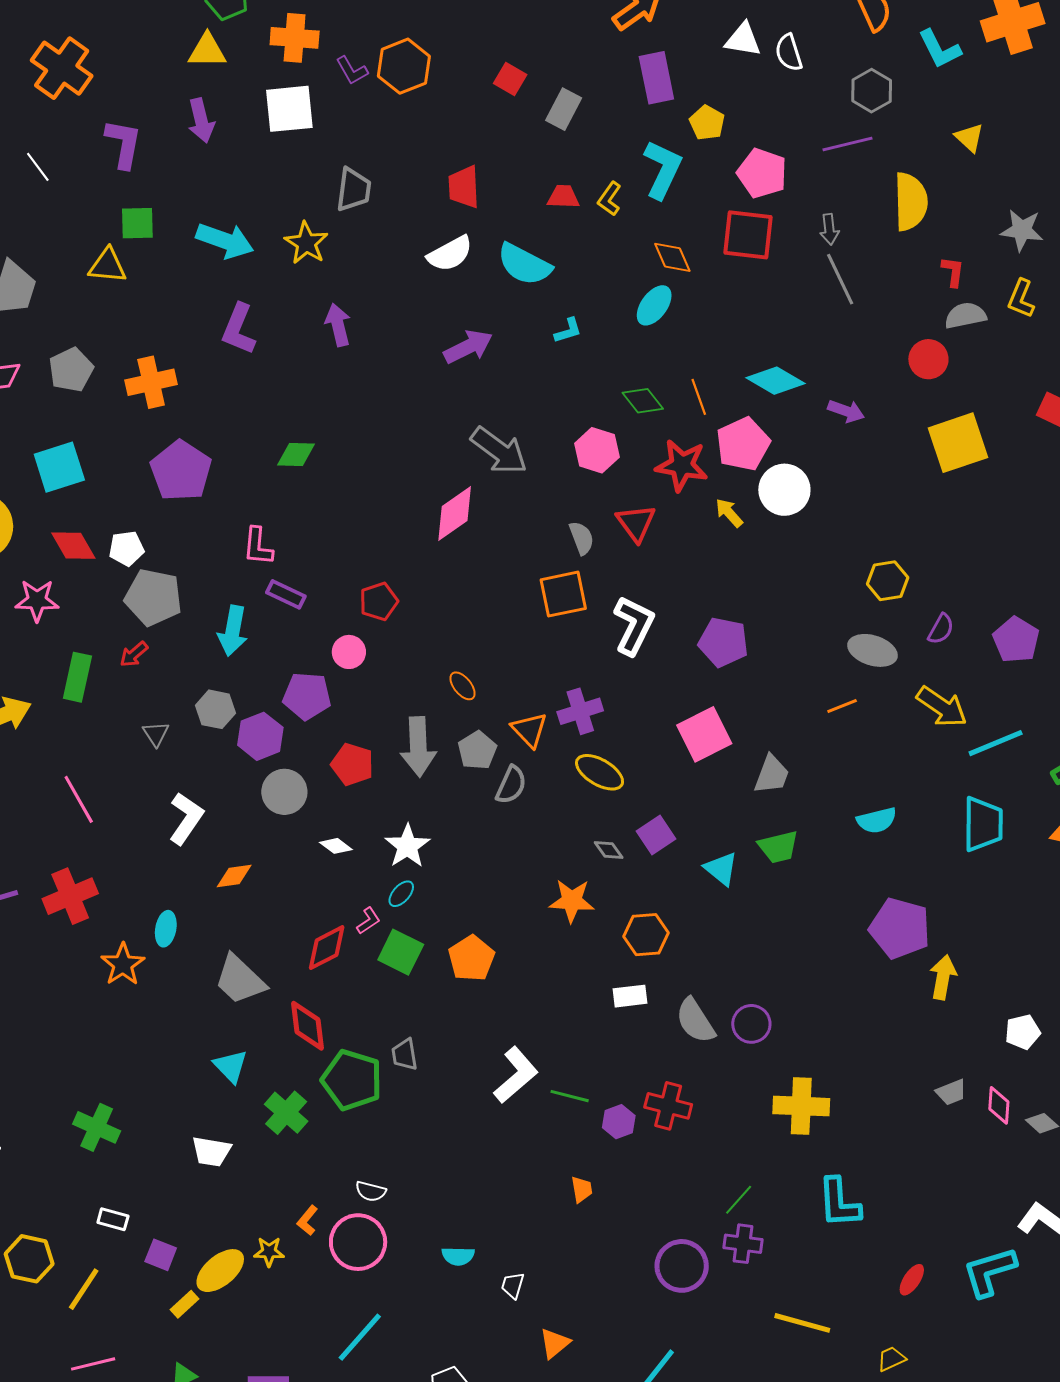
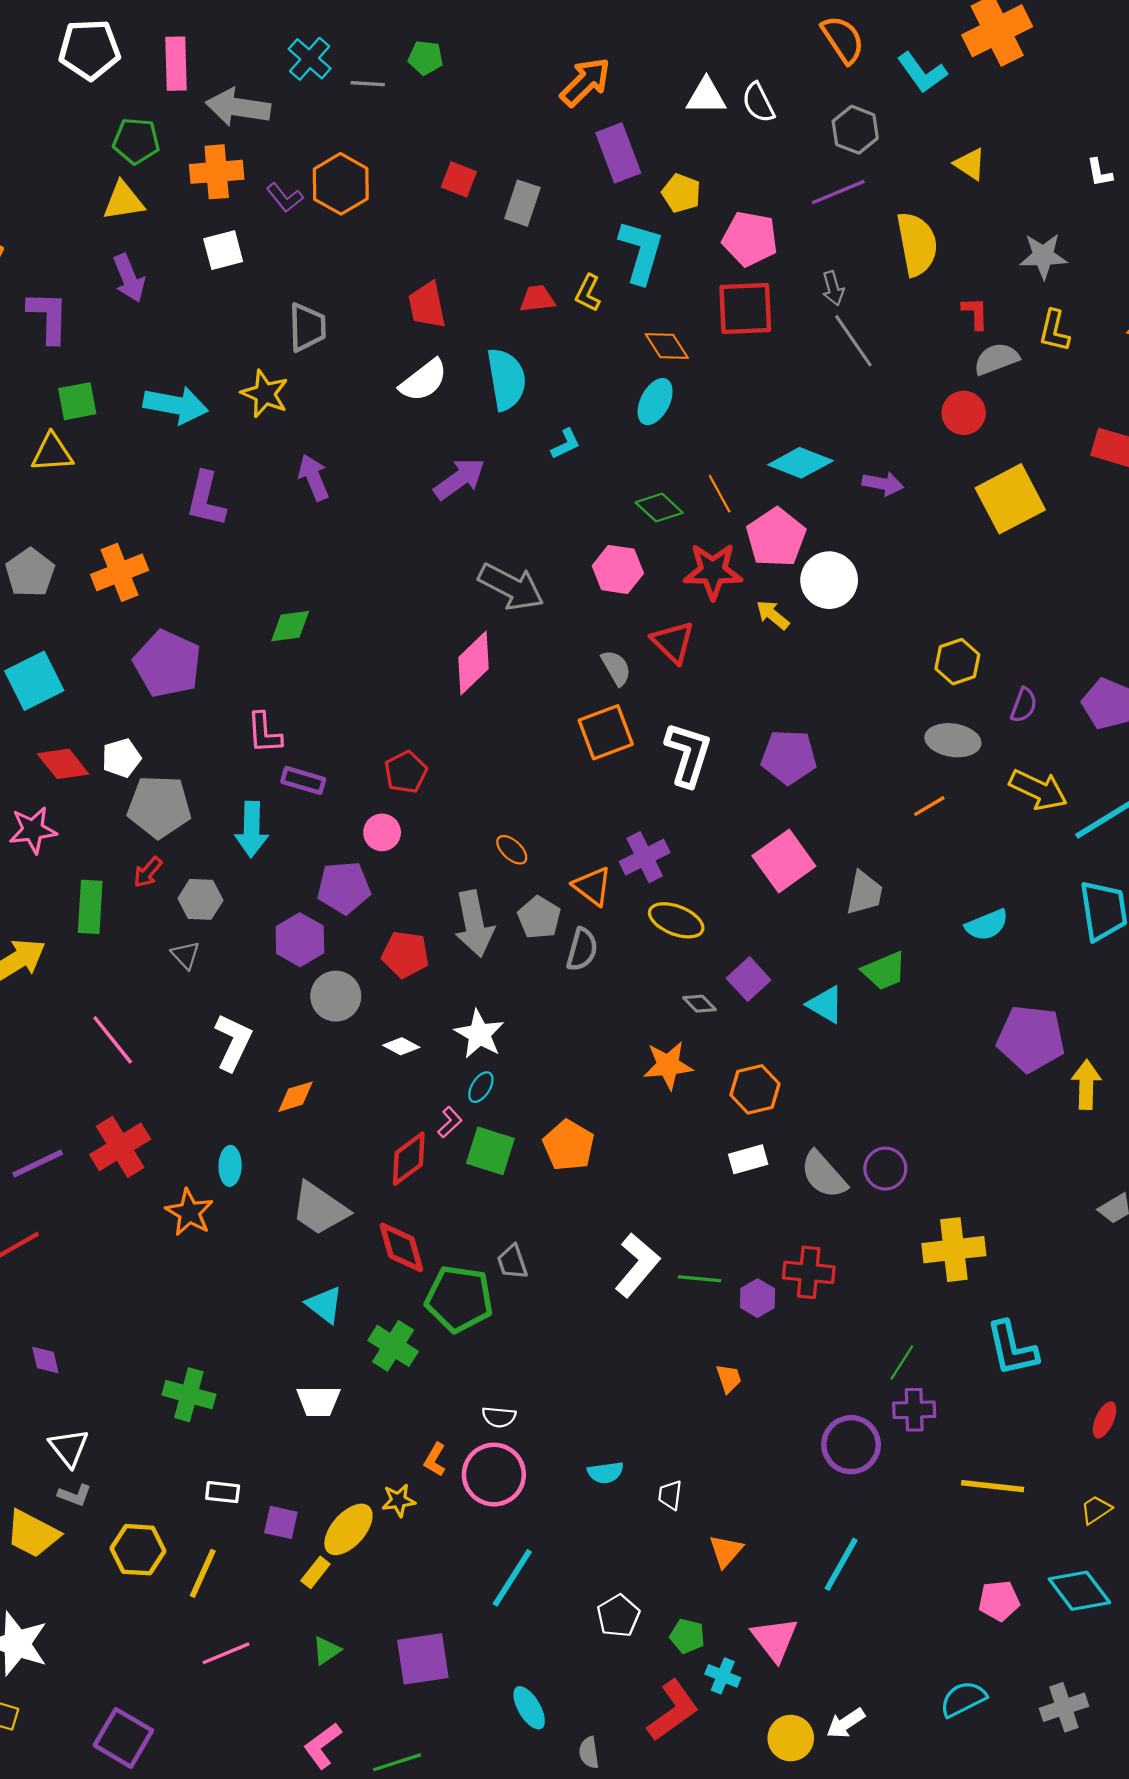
white square: (289, 109) -> (223, 250), size x0.7
cyan semicircle: (524, 264) -> (506, 379), turned -118
gray hexagon: (215, 709) -> (200, 899), moved

